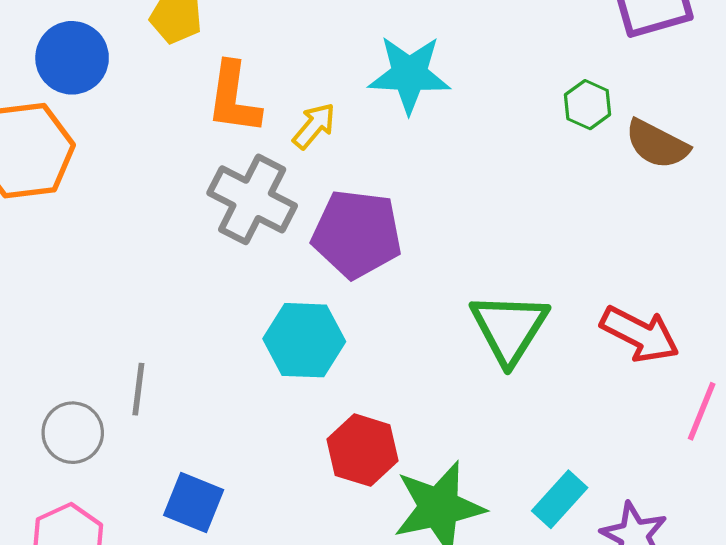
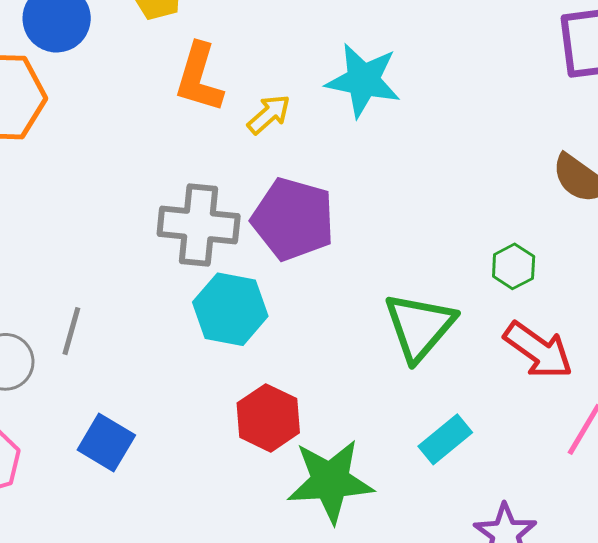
green hexagon: (588, 105) -> (514, 266), moved
gray cross: (252, 199) -> (199, 225), moved, turned -30
cyan rectangle: (560, 499) -> (445, 439), moved

